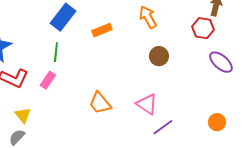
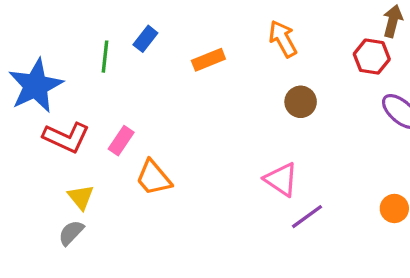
blue rectangle: (63, 17) -> (145, 39), size x0.6
green line: (56, 52) -> (105, 57), moved
orange trapezoid: (100, 103) -> (154, 178), moved

